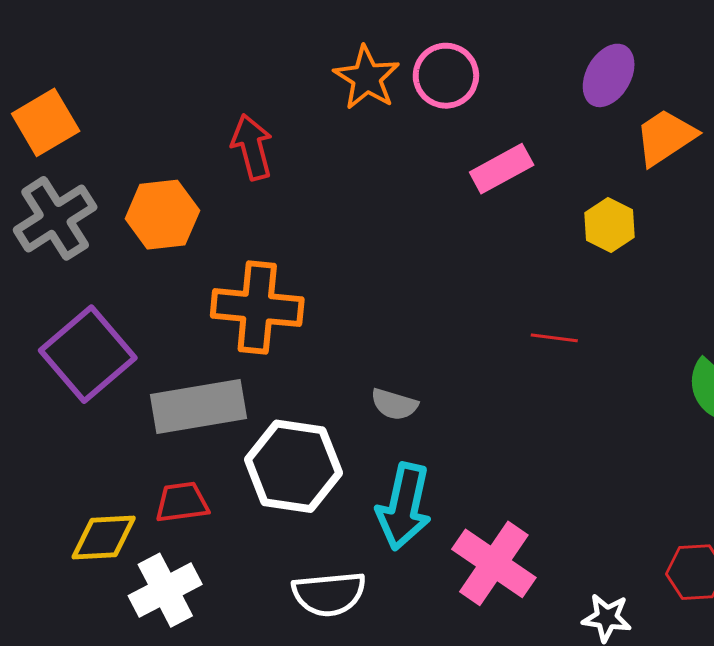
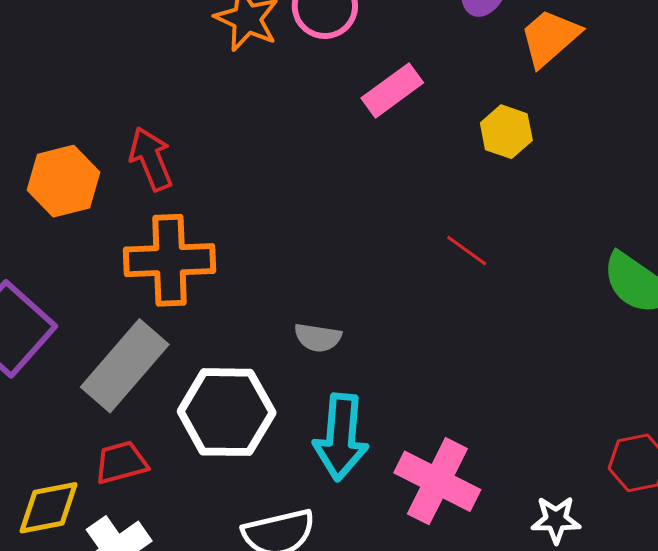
red arrow: (252, 147) -> (151, 159), moved
red line: (554, 338) -> (467, 251), turned 36
gray rectangle: (199, 406) -> (125, 366), turned -32

